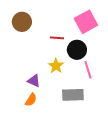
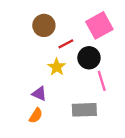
brown circle: (22, 22) -> (44, 25), moved
red line: (57, 38) -> (66, 44), turned -32
yellow star: (56, 66) -> (57, 67), moved

